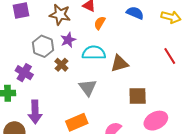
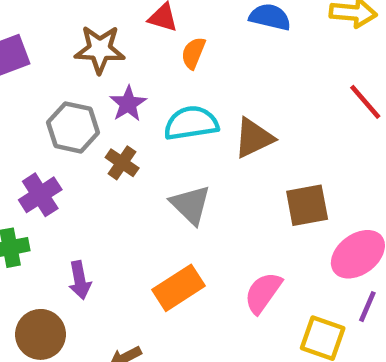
purple cross: (24, 73) -> (40, 195), turned 36
purple arrow: (35, 112) -> (80, 280), size x0.7

